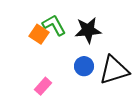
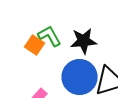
blue circle: (84, 66) -> (80, 77), size x1.8

